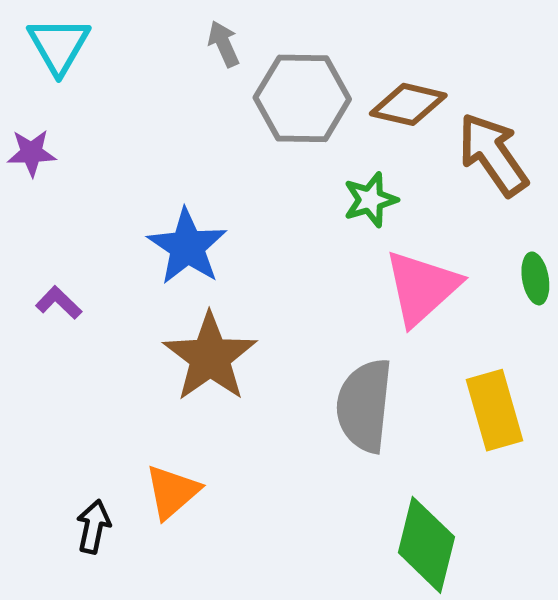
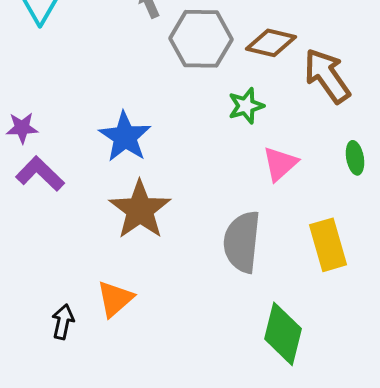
purple star: (31, 153) -> (22, 128), moved
pink triangle: (422, 288) -> (280, 164), size x0.7
purple L-shape: (59, 303) -> (40, 174), size x1.6

